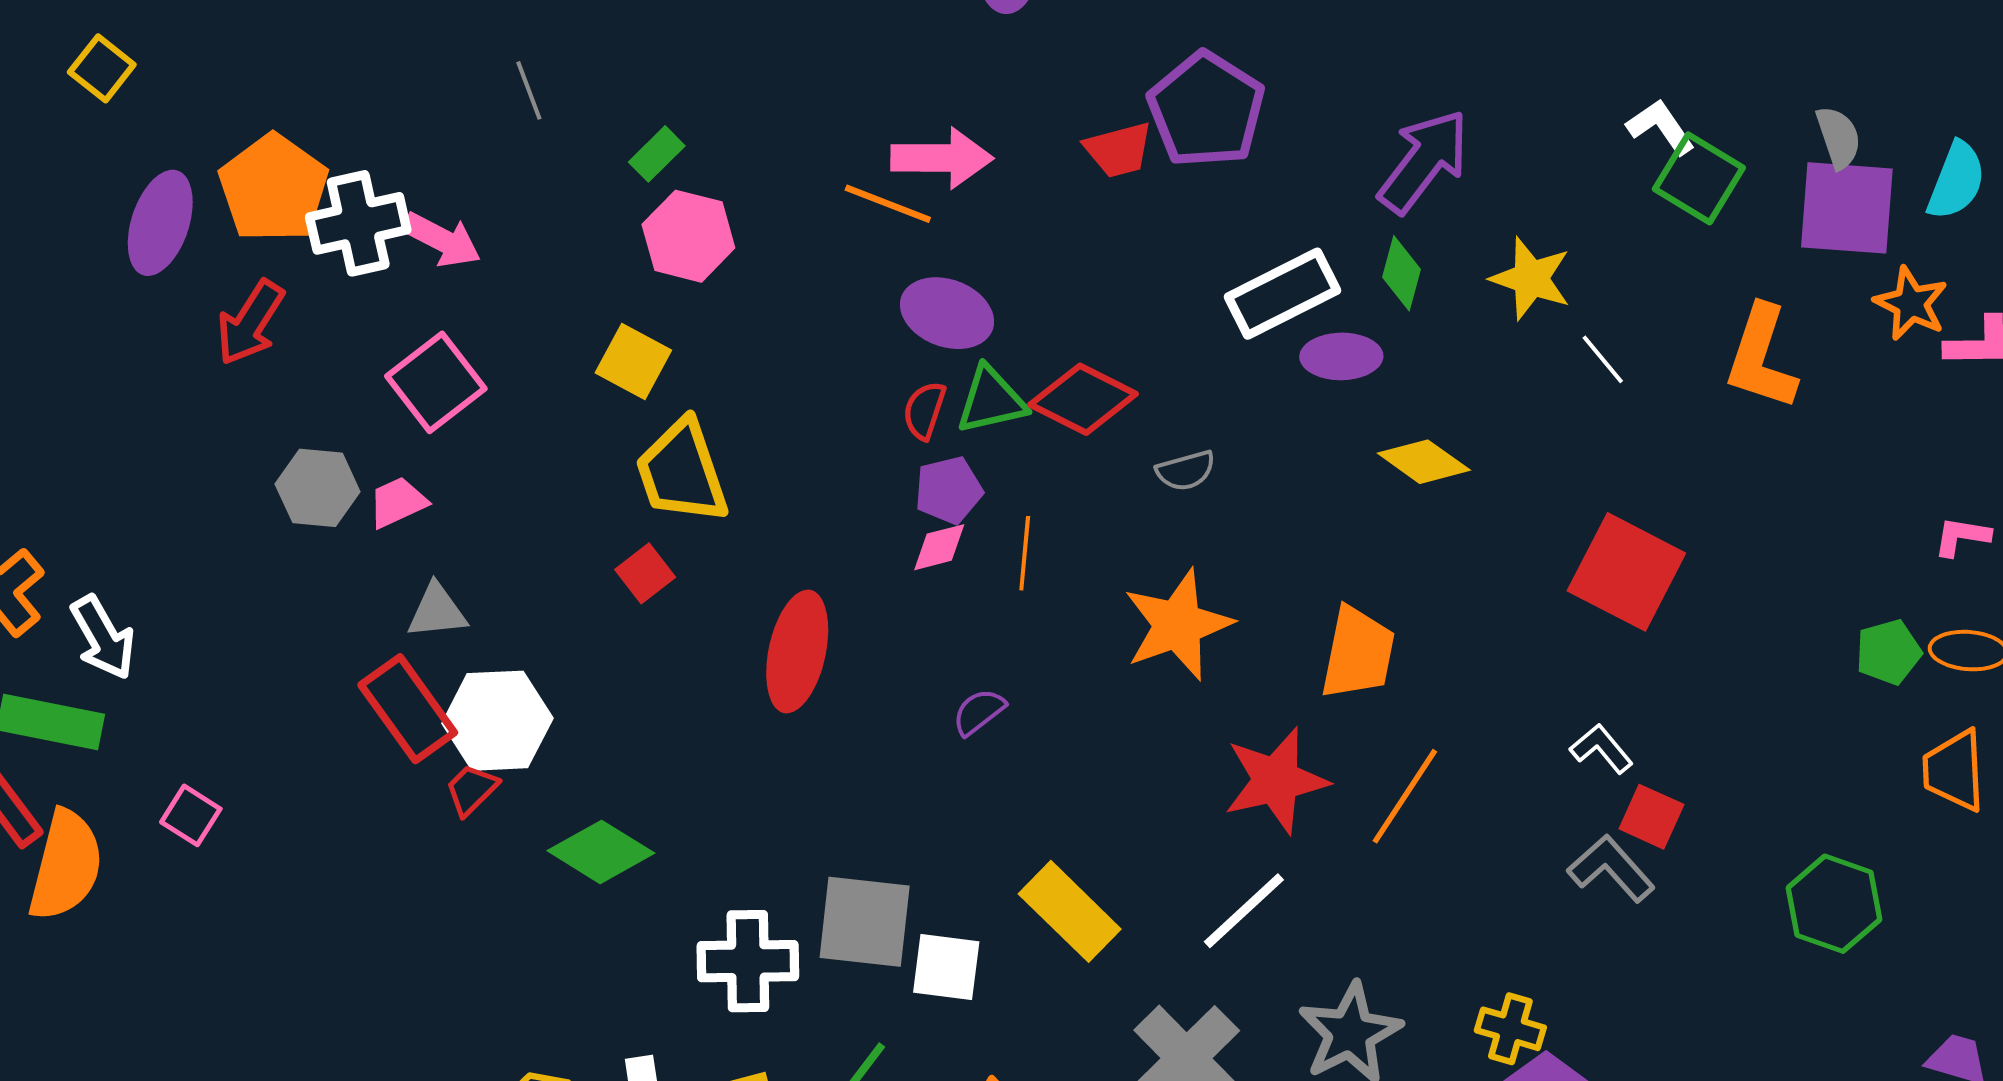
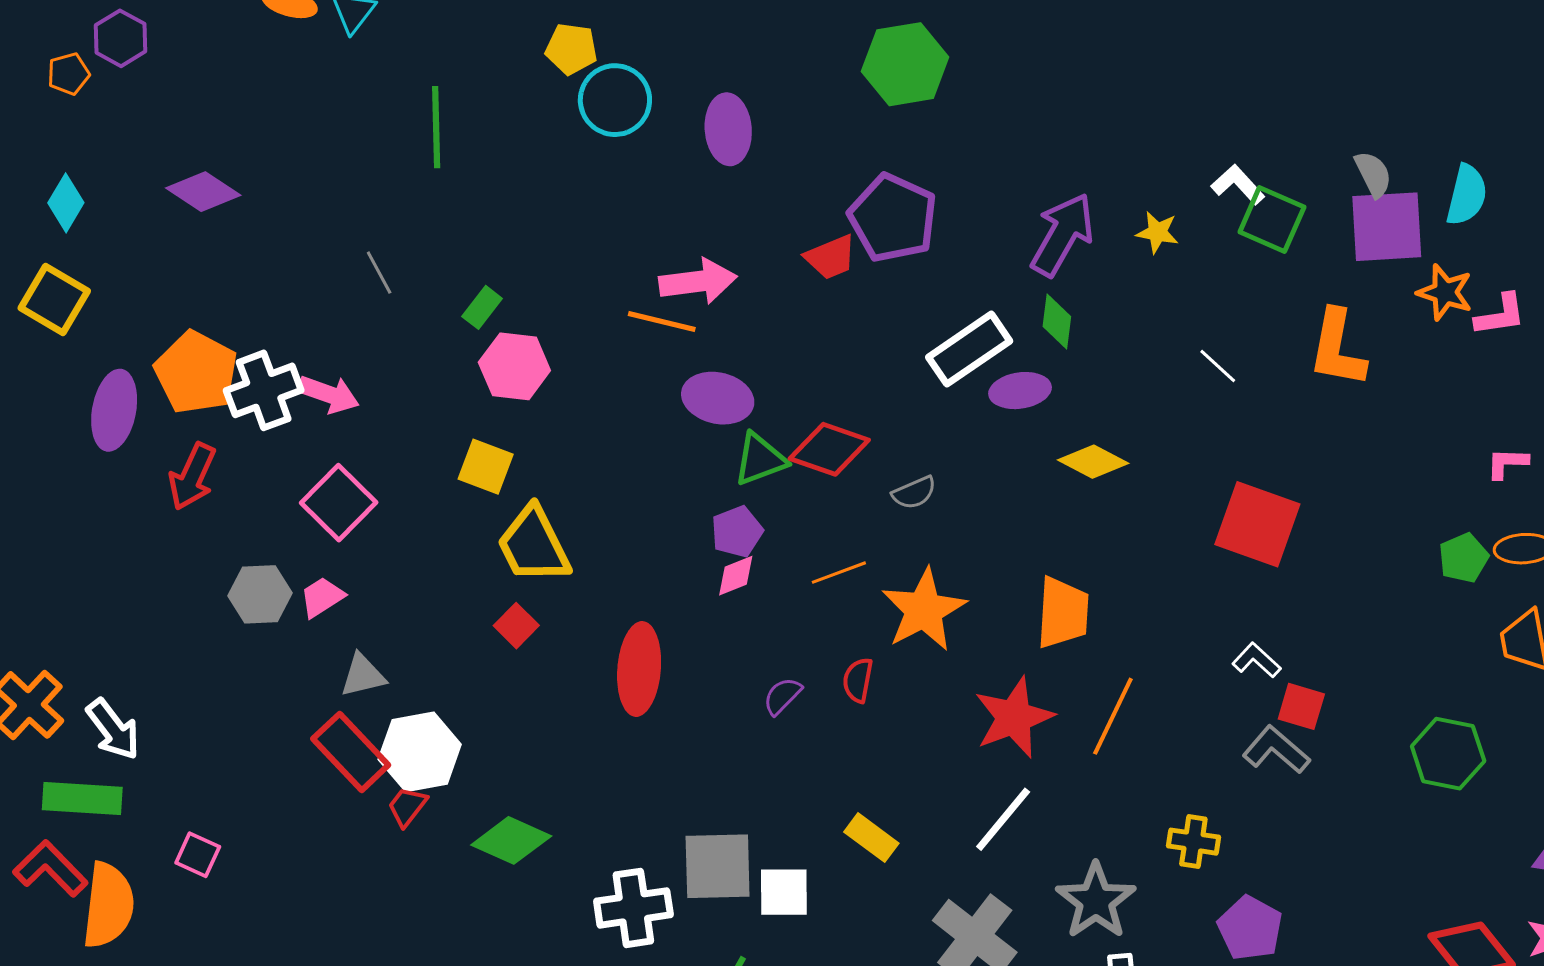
yellow square: (102, 68) -> (54, 300), size x1.4
yellow star: (1531, 278) -> (1157, 232), moved, size x0.7
red semicircle: (924, 410) -> (858, 680), moved
orange line: (1025, 553) -> (839, 573), moved, turned 72
yellow rectangle: (1070, 911) -> (871, 838), size x0.7
yellow cross: (1510, 1029) -> (1193, 842), moved

